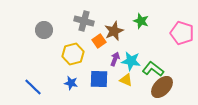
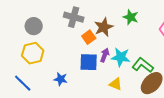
yellow hexagon: (73, 54) -> (33, 53), moved
blue square: (99, 79) -> (89, 62), moved
yellow triangle: (126, 80) -> (116, 84), moved

